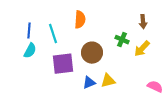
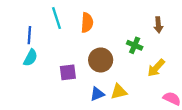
cyan line: (53, 34) -> (56, 18), moved
yellow arrow: (142, 49) -> (156, 68), moved
purple square: (63, 64) -> (68, 72), size x0.7

